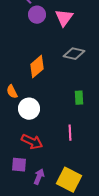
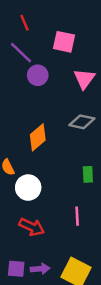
pink triangle: (64, 18) -> (84, 79), moved
purple square: (19, 165) -> (16, 269), moved
purple arrow: (39, 177) -> (40, 269), turned 63

